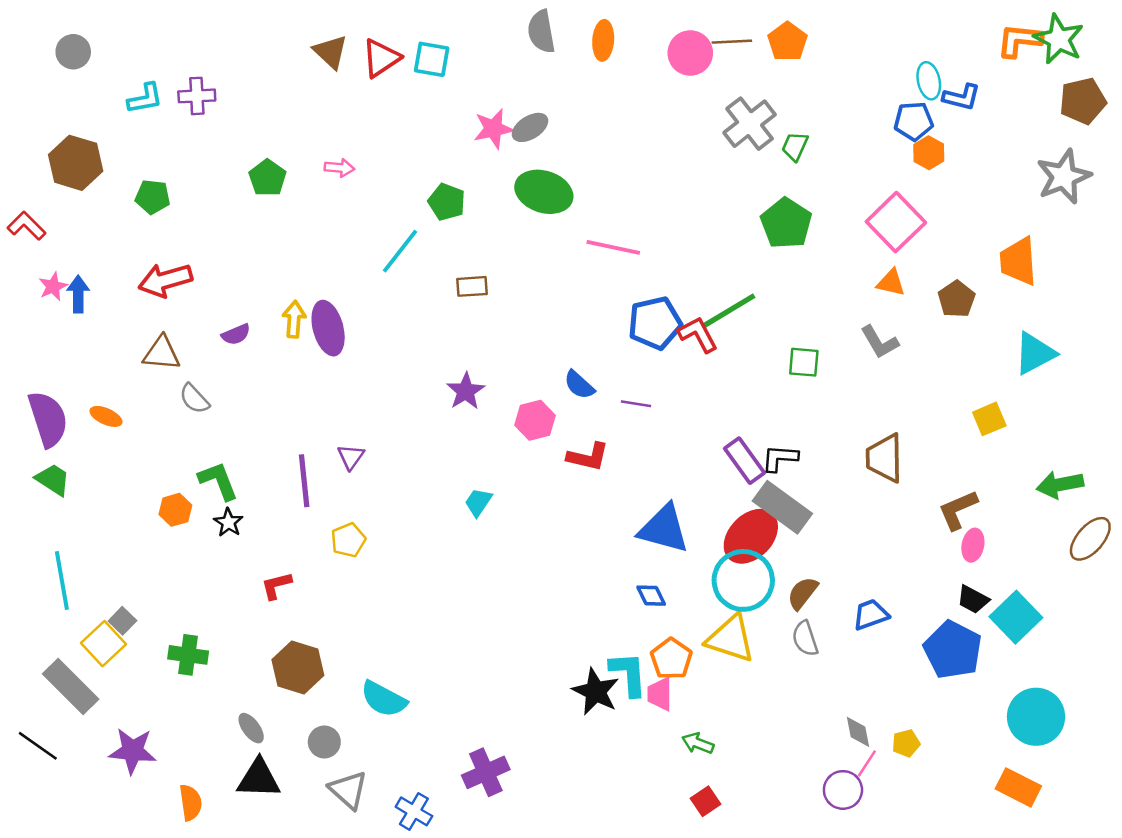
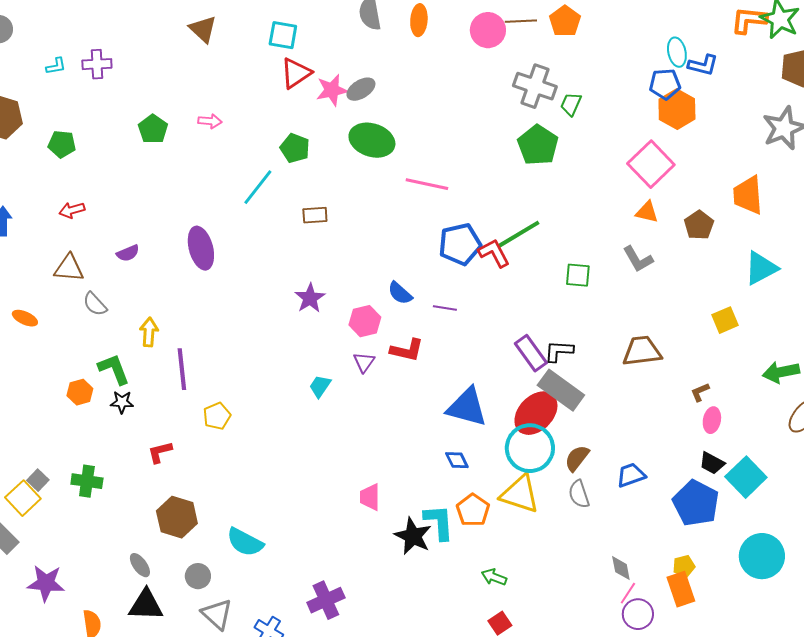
red triangle: (381, 58) -> (296, 73), moved
cyan L-shape: (145, 98) -> (56, 66), size x0.7
gray cross: (750, 124) -> (535, 86), turned -33
orange hexagon: (929, 153) -> (677, 109), size x1.5
green pentagon: (786, 223) -> (538, 145), moved
red arrow: (165, 280) -> (72, 210), size x0.6
yellow arrow: (294, 319) -> (149, 332), moved
purple triangle: (351, 457) -> (364, 362), moved
brown trapezoid: (885, 458) -> (642, 351), turned 84
brown L-shape: (958, 510) -> (700, 392), size x0.6
black star: (228, 522) -> (122, 402), turned -30
green cross: (188, 655) -> (87, 481), moved
pink trapezoid: (660, 694) -> (370, 497), moved
yellow pentagon: (906, 743) -> (684, 566), moved
orange rectangle: (1018, 787) -> (681, 589), moved, turned 44
purple circle: (843, 790) -> (638, 614), moved

